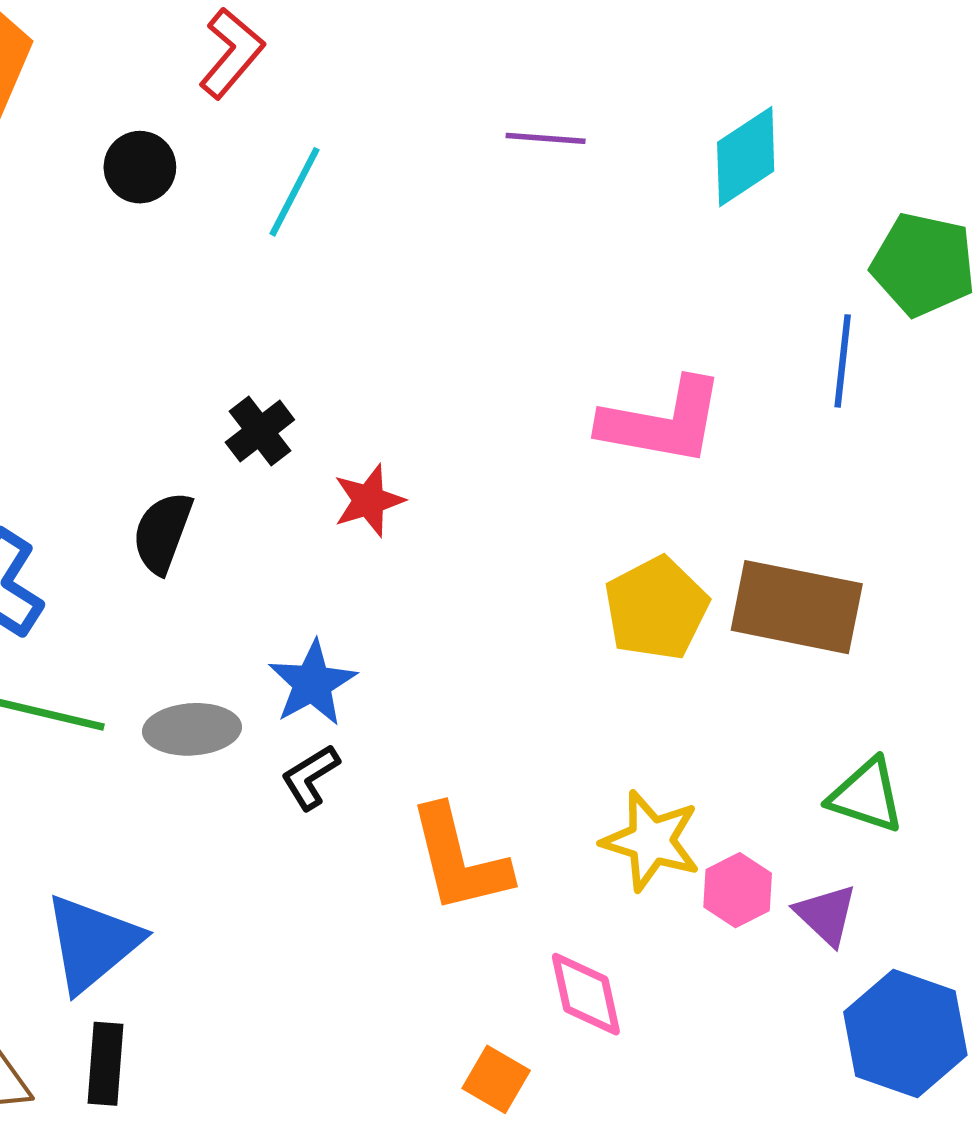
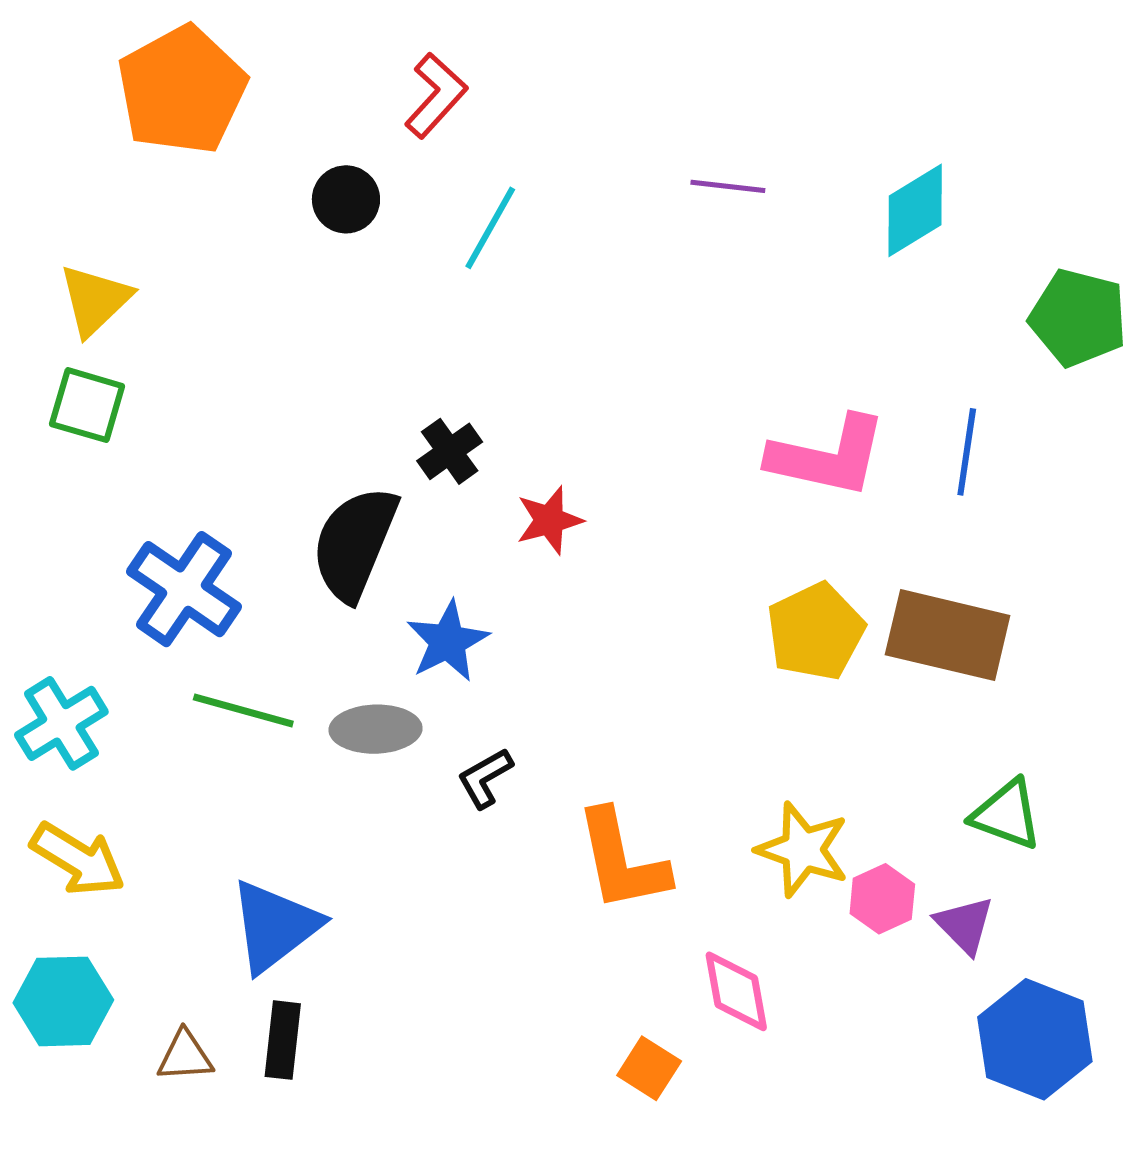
blue line: (843, 361) -> (967, 452), moved
black semicircle: (162, 533) -> (355, 543), size x1.5
blue star: (312, 683) -> (448, 641), moved

